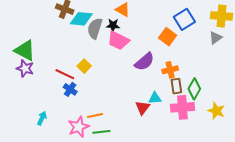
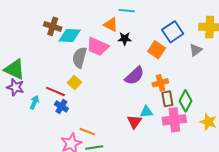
black star: (113, 25) -> (125, 39), moved
gray semicircle: (95, 28) -> (80, 58), moved
gray triangle: (216, 38) -> (196, 50), moved
pink trapezoid: (118, 40) -> (98, 47), moved
orange line: (95, 116) -> (87, 132), turned 35
cyan arrow: (42, 118) -> (34, 102), moved

